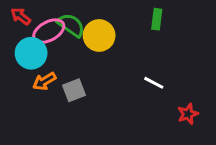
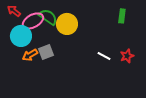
green rectangle: (157, 19) -> (122, 16), moved
gray square: (74, 90) -> (46, 52), moved
red star: (188, 114) -> (127, 56), moved

